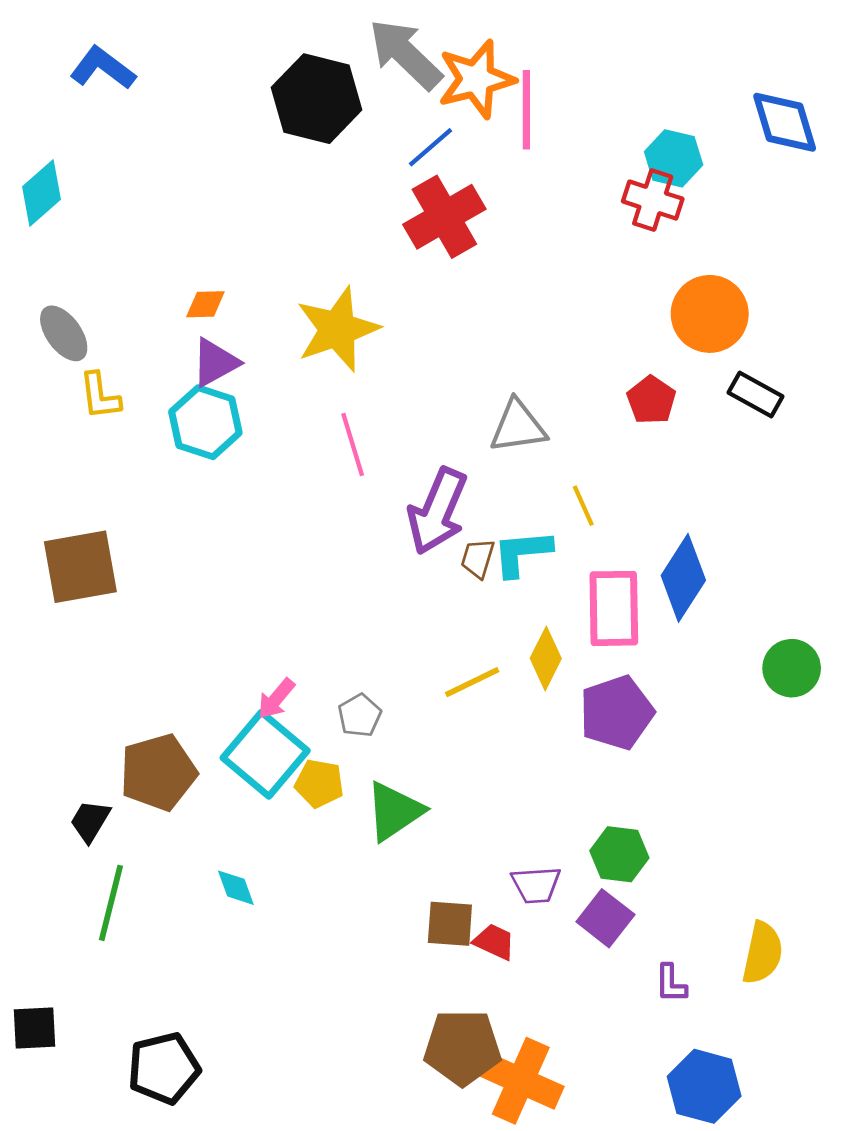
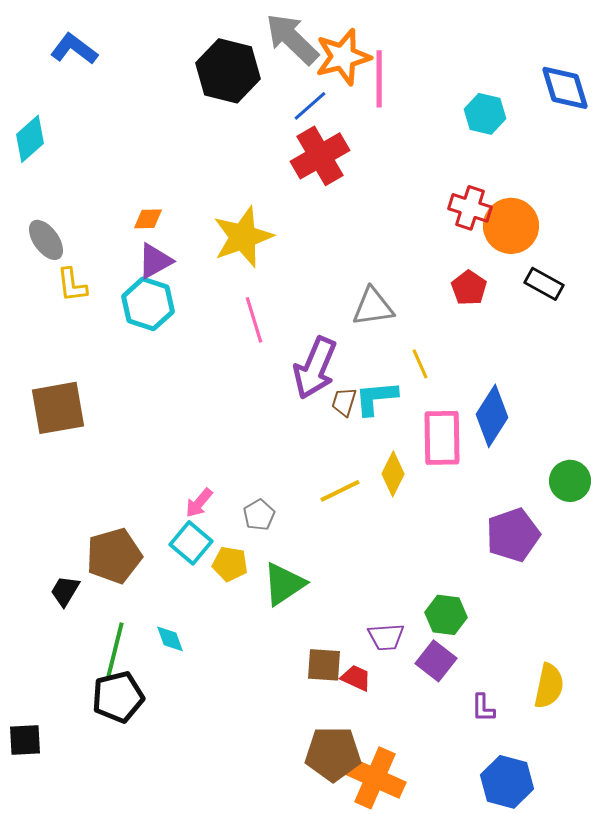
red cross: (653, 200) -> (470, 208), moved
purple pentagon: (617, 713) -> (513, 535), moved
cyan square: (265, 754) -> (191, 543), size x0.7
green line: (111, 903) -> (115, 650), moved
black pentagon: (164, 1068) -> (118, 697), moved

